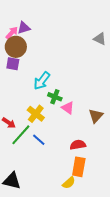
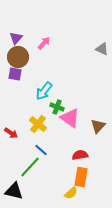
purple triangle: (24, 28) -> (16, 38), moved, turned -32
pink arrow: (12, 33) -> (44, 43), moved
pink triangle: (68, 108) -> (70, 118), size x1.5
green line: (21, 135) -> (30, 167), moved

